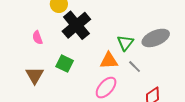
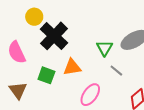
pink semicircle: (37, 38) -> (17, 52), size x1.6
orange triangle: (109, 61) -> (72, 67), moved

